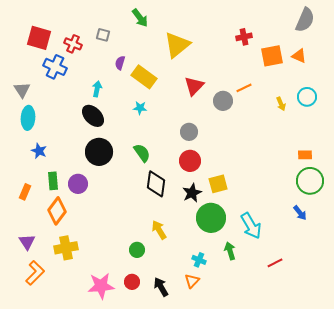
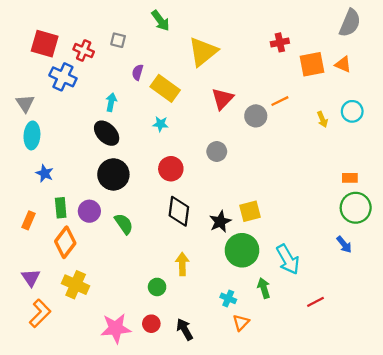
green semicircle: (142, 153) -> (124, 224), moved
red circle: (190, 161) -> (171, 169), moved
yellow arrow: (159, 230) -> (182, 264), turned 30
yellow cross: (66, 248) -> (76, 285), turned 35
orange triangle: (192, 281) -> (241, 323), moved

